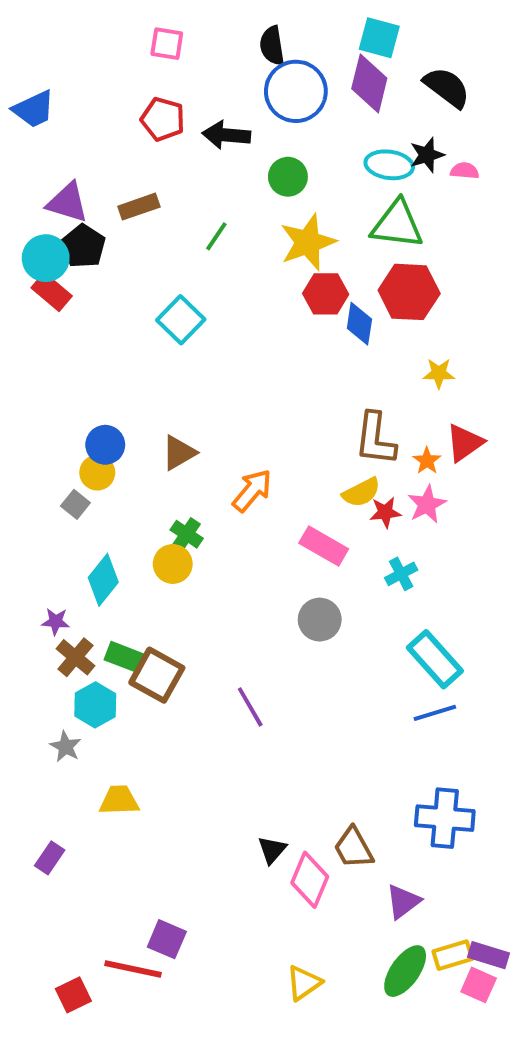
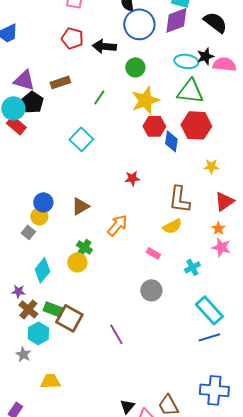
purple diamond: (369, 83) -> (176, 20), turned 56
pink semicircle: (465, 171) -> (224, 64), size x1.6
orange star: (427, 461) -> (218, 228), moved
pink star: (427, 504) -> (221, 247), moved, turned -30
red star: (385, 512) -> (132, 178), moved
pink rectangle: (324, 546) -> (153, 253), size x0.6

